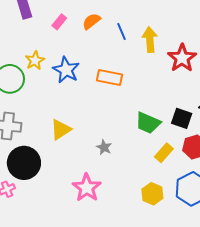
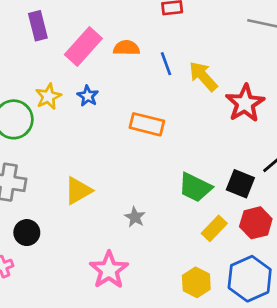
orange semicircle: (91, 21) -> (126, 48), turned 36
pink rectangle: (59, 22) -> (83, 47), size x1.8
yellow arrow: (150, 40) -> (203, 76), turned -40
blue star: (66, 70) -> (88, 96), moved, size x0.6
black circle: (24, 163) -> (27, 233), size x0.6

